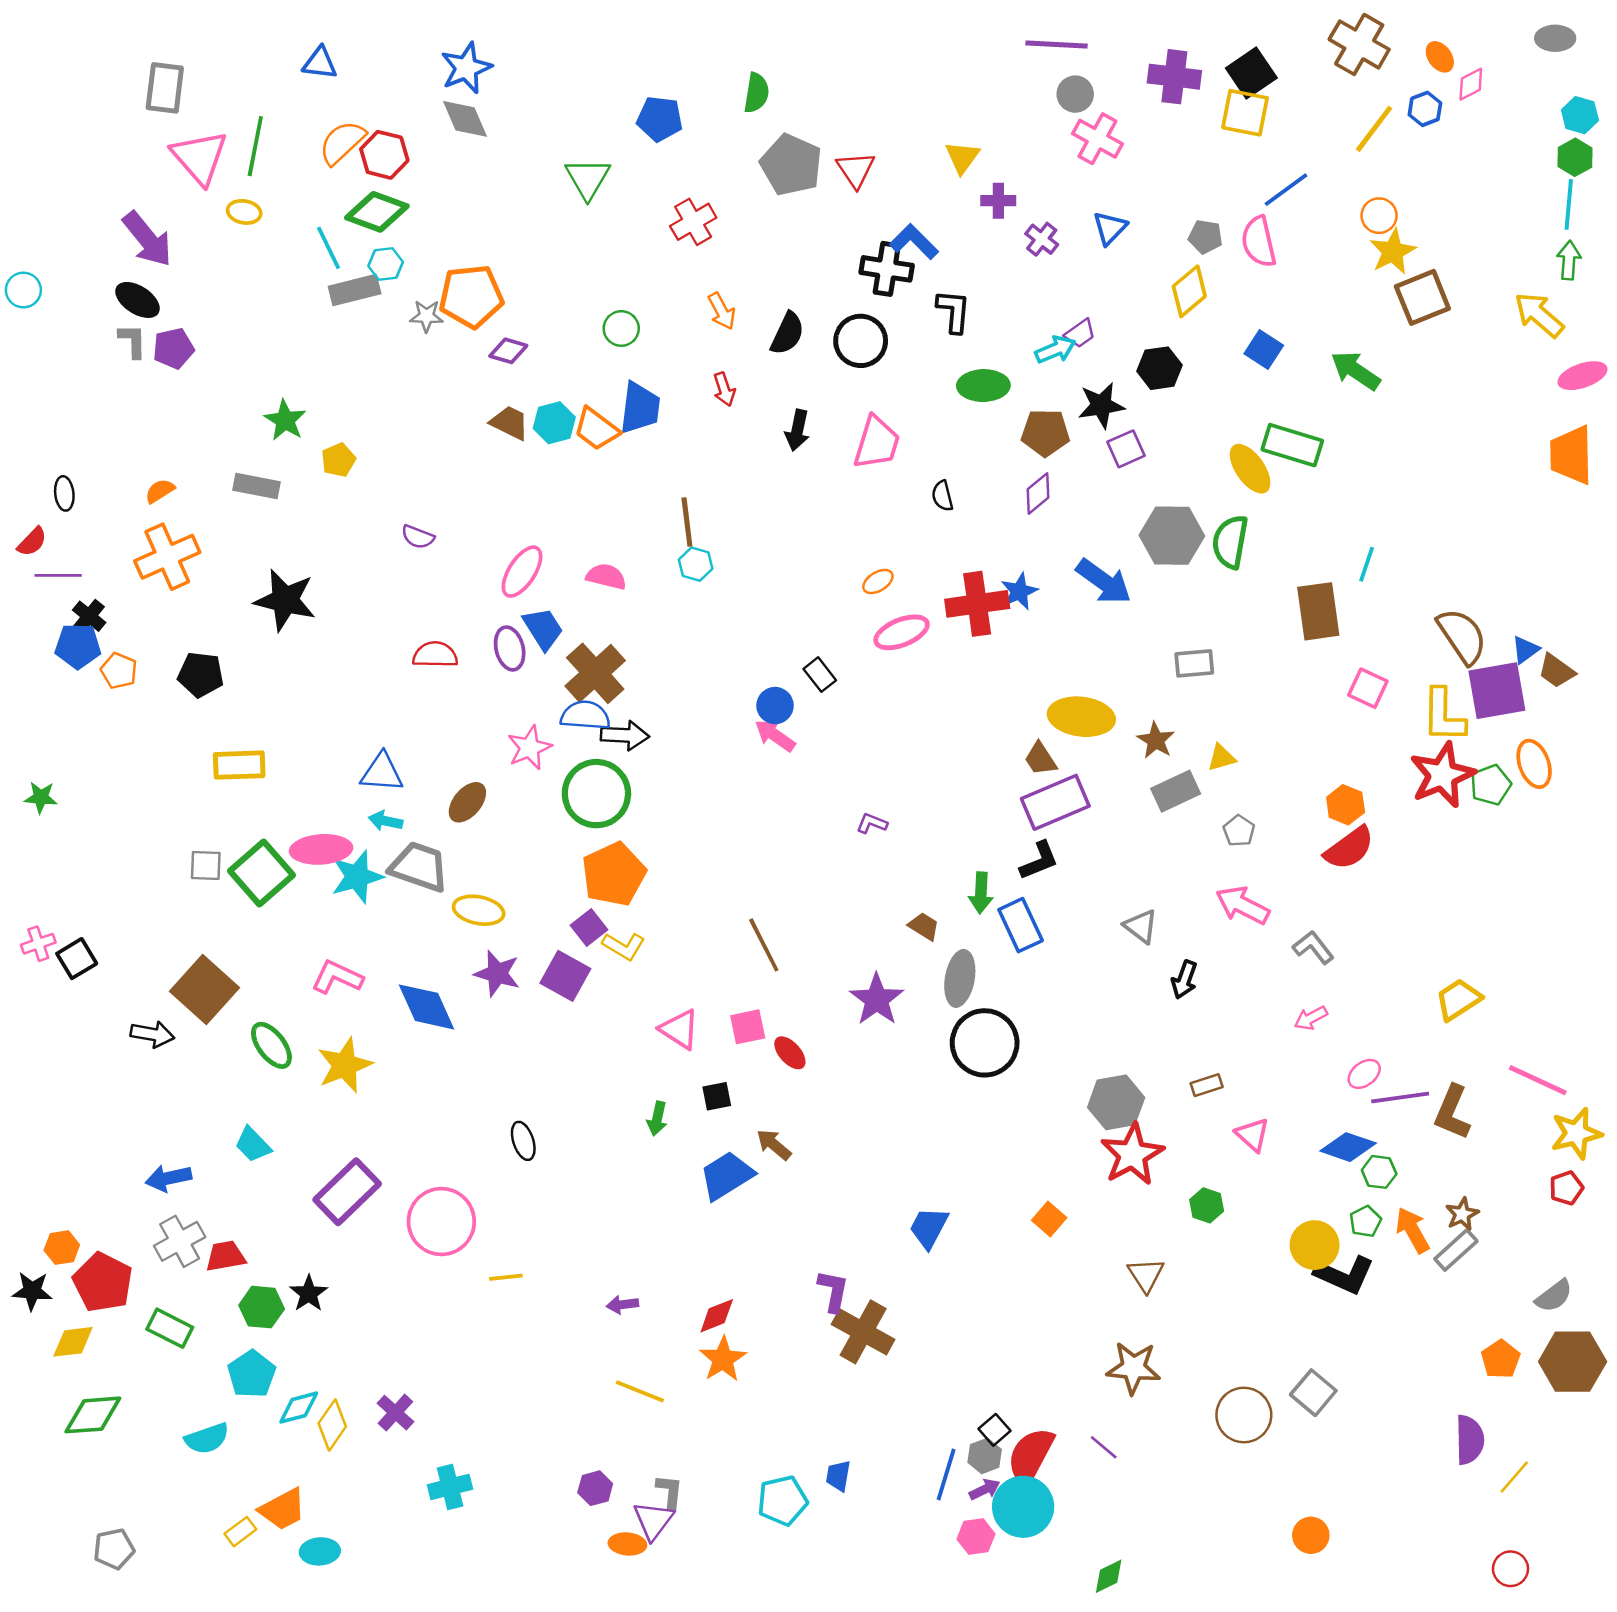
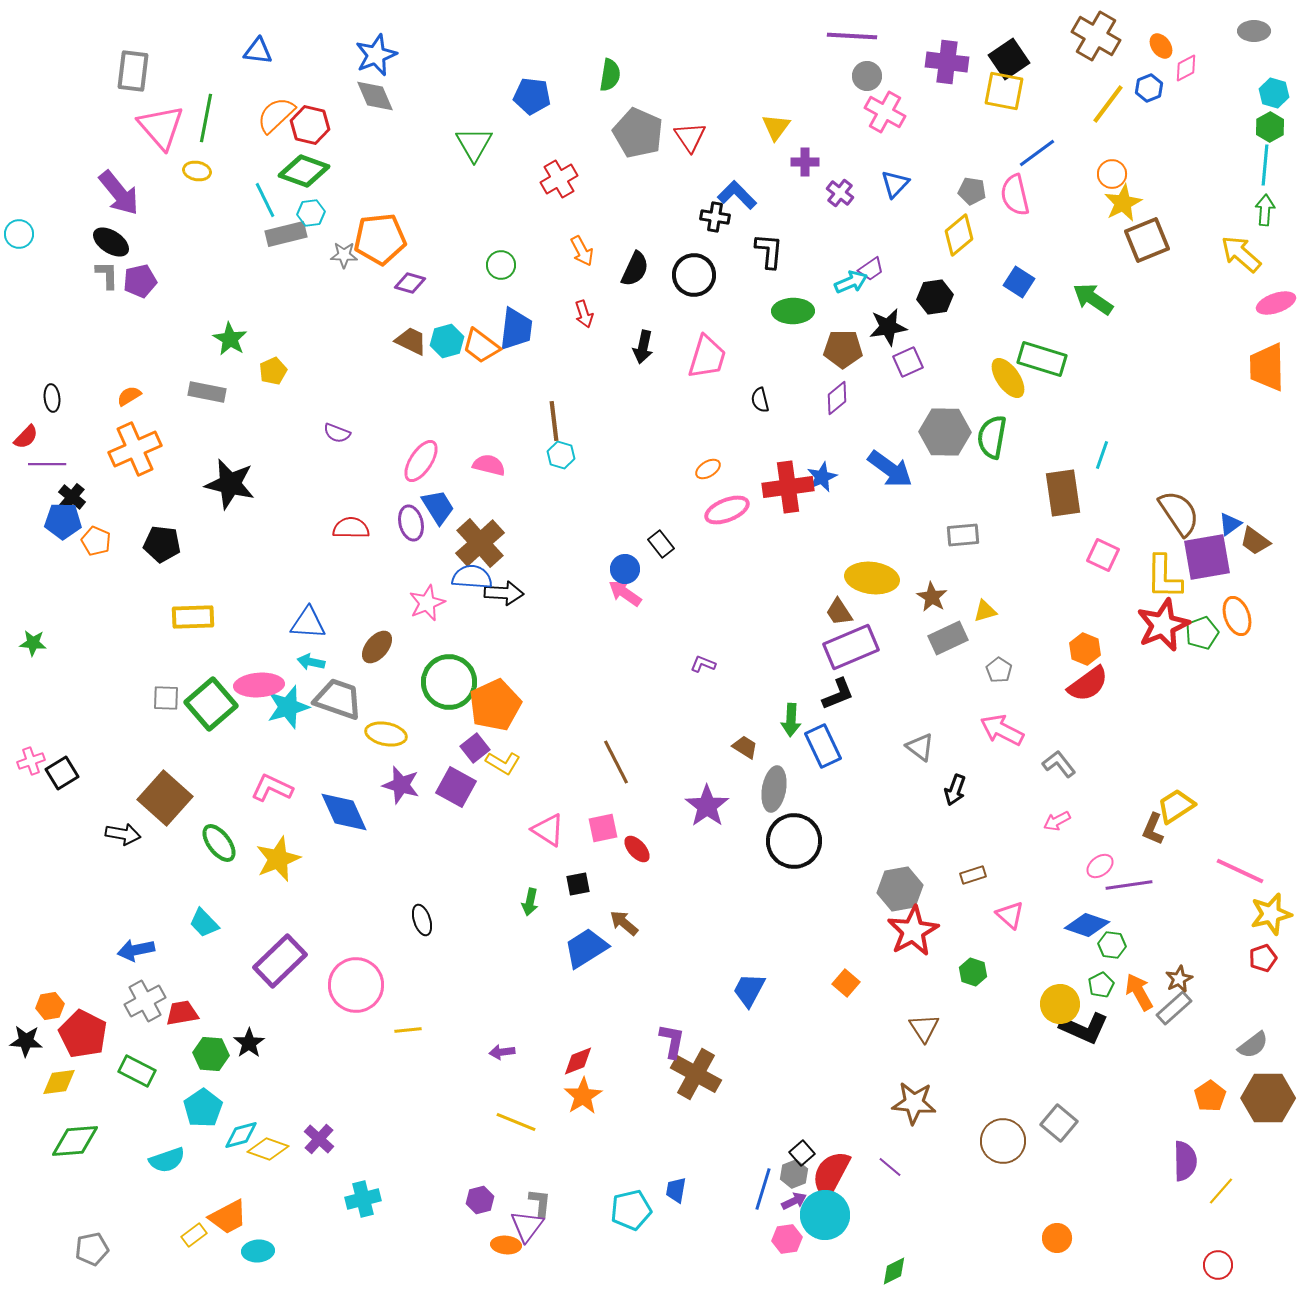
black cross: (887, 269) -> (715, 217), size x0.7
green circle: (596, 794) -> (449, 682), moved
brown L-shape: (1452, 1112) -> (1153, 829), moved, size x0.7
yellow diamond: (332, 1425) -> (268, 1149), turned 75

